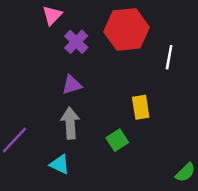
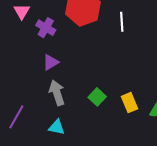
yellow rectangle: (141, 107) -> (130, 103), moved

